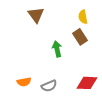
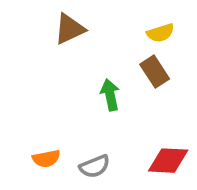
brown triangle: (36, 15) -> (69, 29), turned 42
yellow semicircle: (83, 17) -> (160, 33), turned -96

